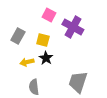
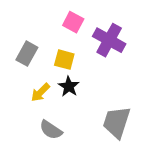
yellow arrow: (27, 62) -> (40, 92), turned -32
gray semicircle: (34, 87) -> (51, 130), turned -49

